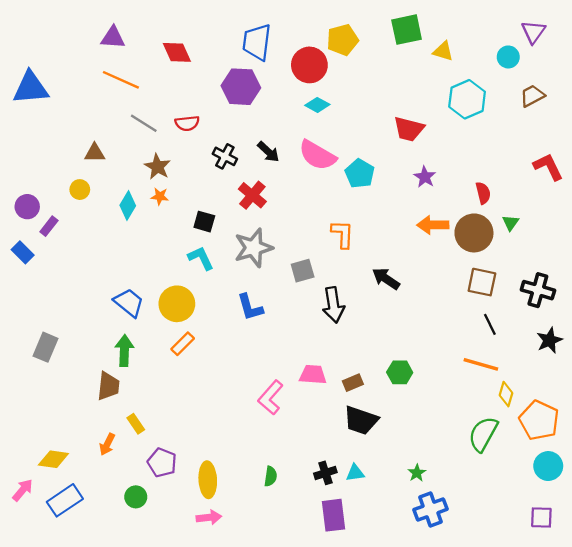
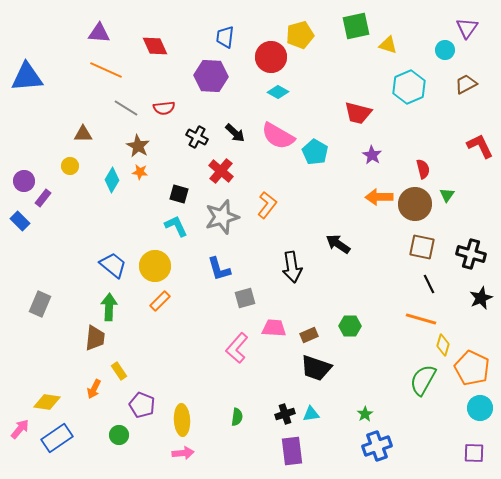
blue trapezoid: (257, 42) -> (225, 37), size x0.7
orange L-shape: (343, 234) -> (267, 205), moved, turned 36
gray square: (303, 271) -> (245, 298), moved

